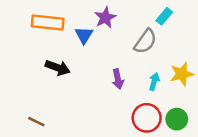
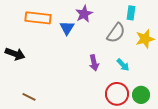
cyan rectangle: (164, 16) -> (131, 13), turned -32
black arrow: (58, 68) -> (15, 54), moved
yellow star: (182, 74) -> (145, 39), moved
cyan arrow: (154, 82) -> (123, 65), turned 120

